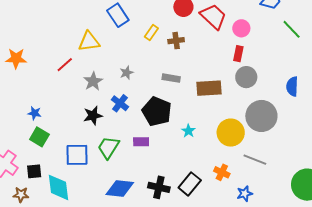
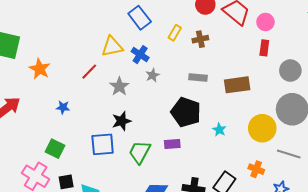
orange star: (16, 58) -> (40, 69), turned 30
gray circle: (246, 77) -> (290, 71), moved
blue cross: (120, 103) -> (140, 55), moved
blue star: (34, 113) -> (63, 107), moved
green square: (39, 137) -> (55, 149), moved
blue square: (77, 155) -> (103, 144), moved

